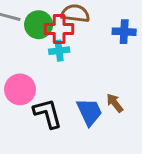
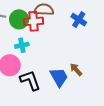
blue cross: (124, 32) -> (79, 20), turned 35
cyan cross: (59, 51) -> (22, 45), moved

